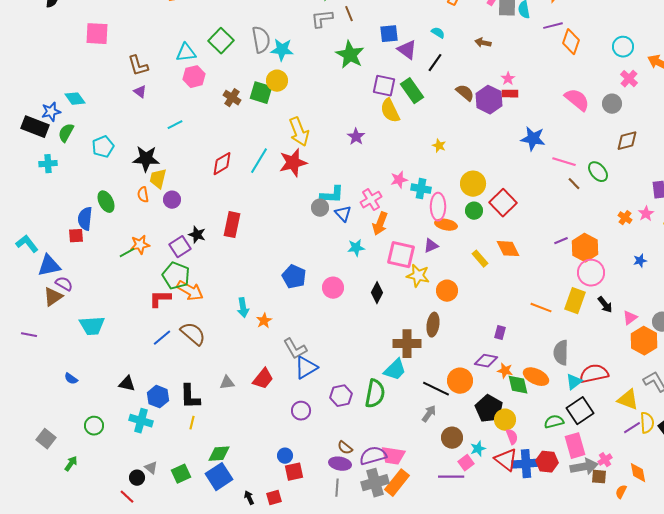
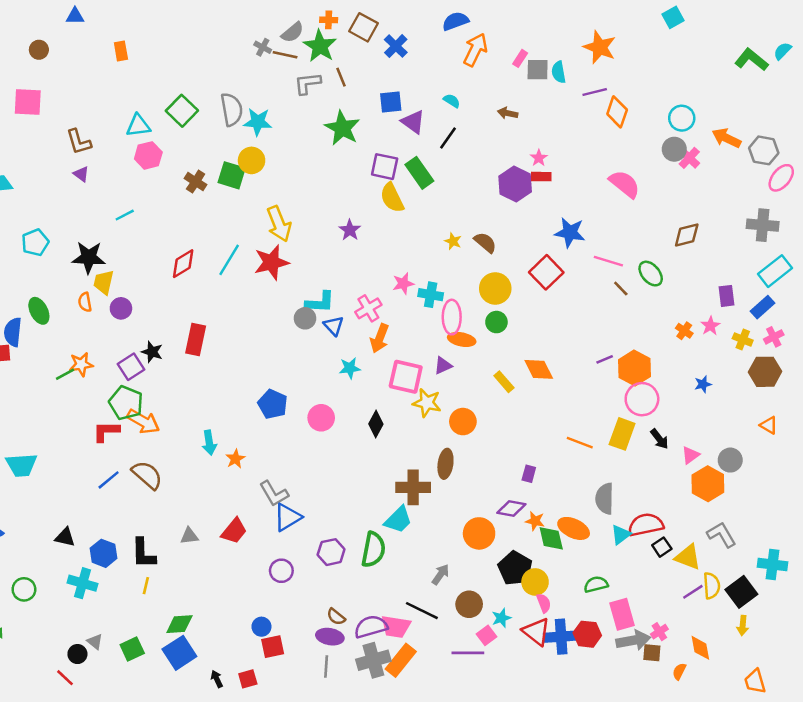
brown semicircle: (465, 93) -> (485, 242), moved
gray circle: (612, 104) -> (674, 149), moved
red square: (503, 203) -> (546, 272), moved
black line: (436, 389) -> (422, 611), moved
black square: (580, 411) -> (662, 547), moved, size x0.6

